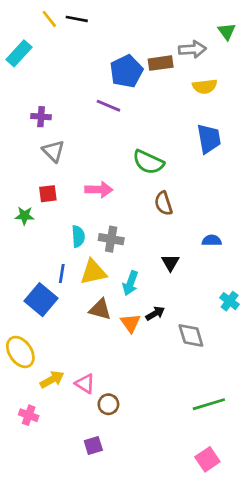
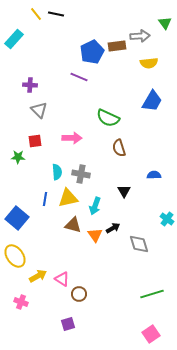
blue trapezoid: (209, 139) -> (152, 101), turned 40
blue square: (41, 300) -> (17, 218), moved

